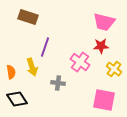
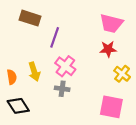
purple line: (45, 47) -> (55, 37), moved
pink cross: (80, 62) -> (65, 66), moved

